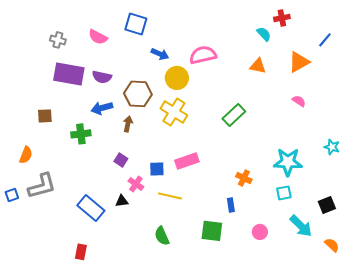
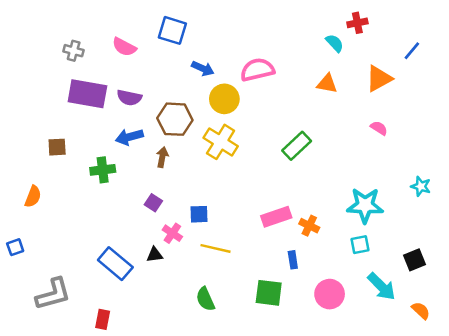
pink rectangle: (187, 161) -> (276, 217), moved
gray L-shape: (42, 186) -> (53, 294), moved
pink circle: (260, 232) -> (330, 294), size x1.5

